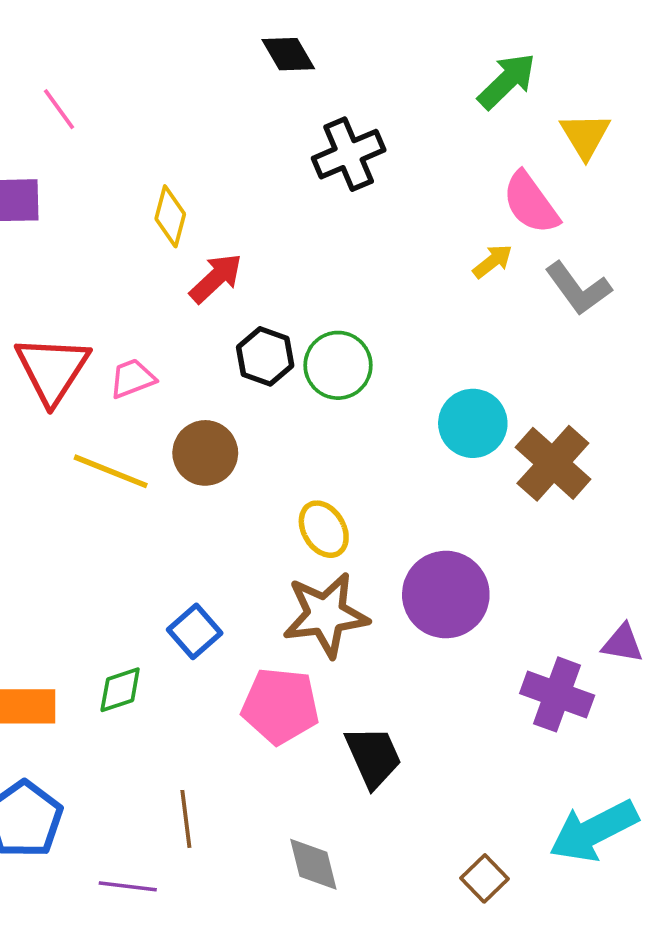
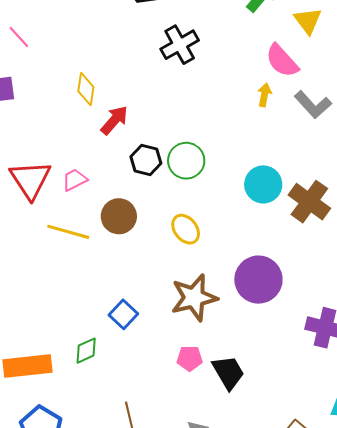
yellow arrow: (493, 261) -> (265, 95), turned -35
yellow ellipse: (324, 529) -> (186, 229), moved
pink pentagon: (280, 706) -> (190, 358), moved, size x0.6

